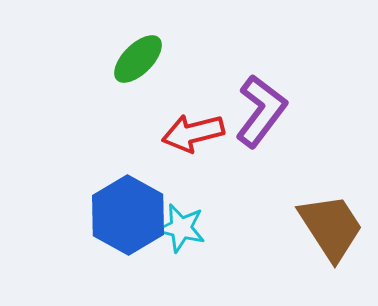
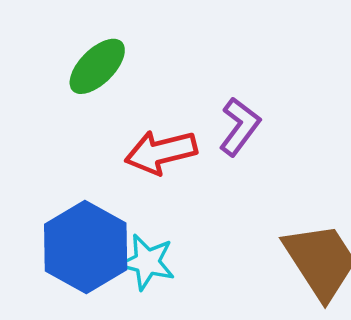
purple L-shape: (261, 111) -> (240, 127), size x0.7

